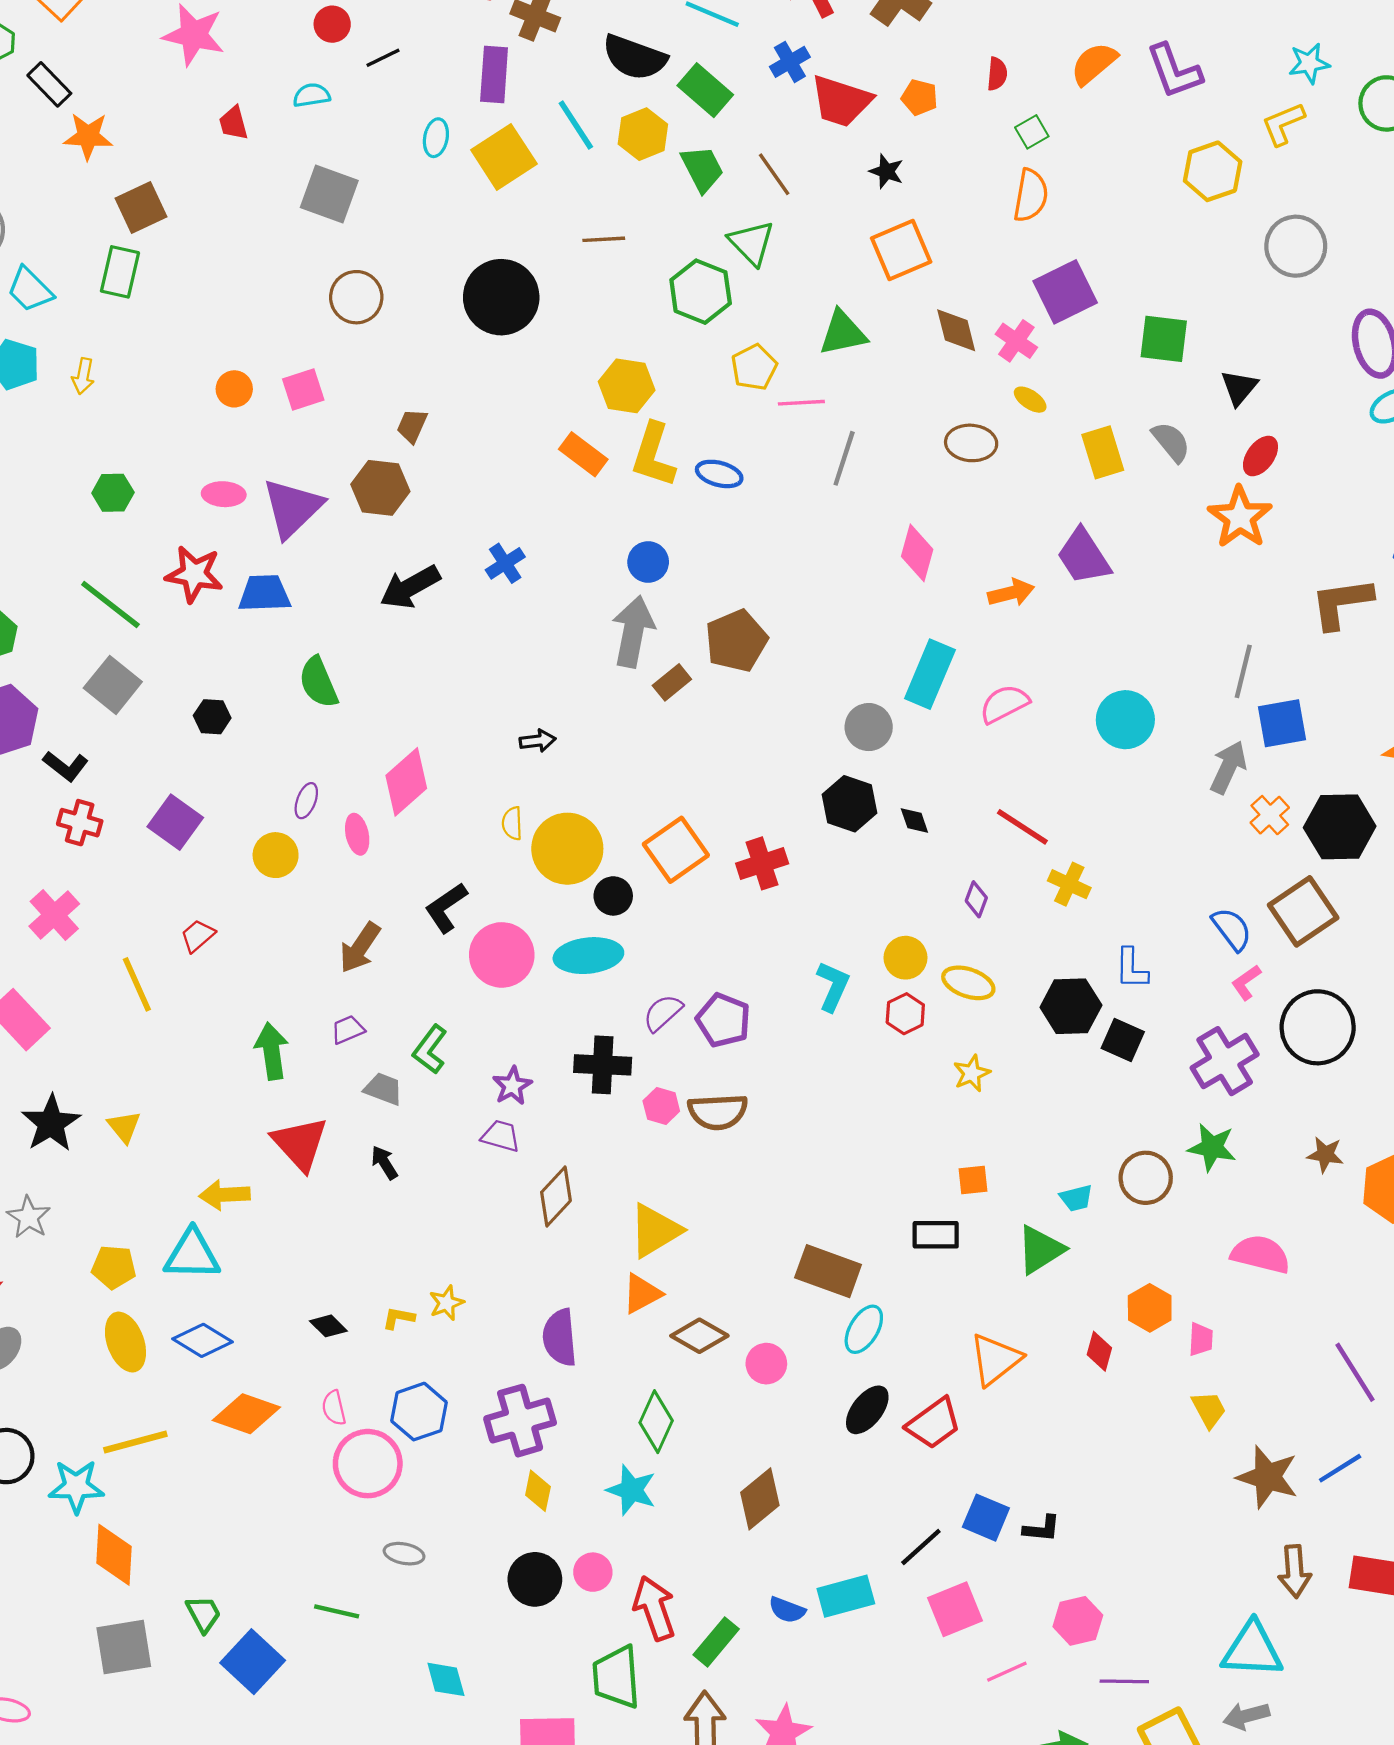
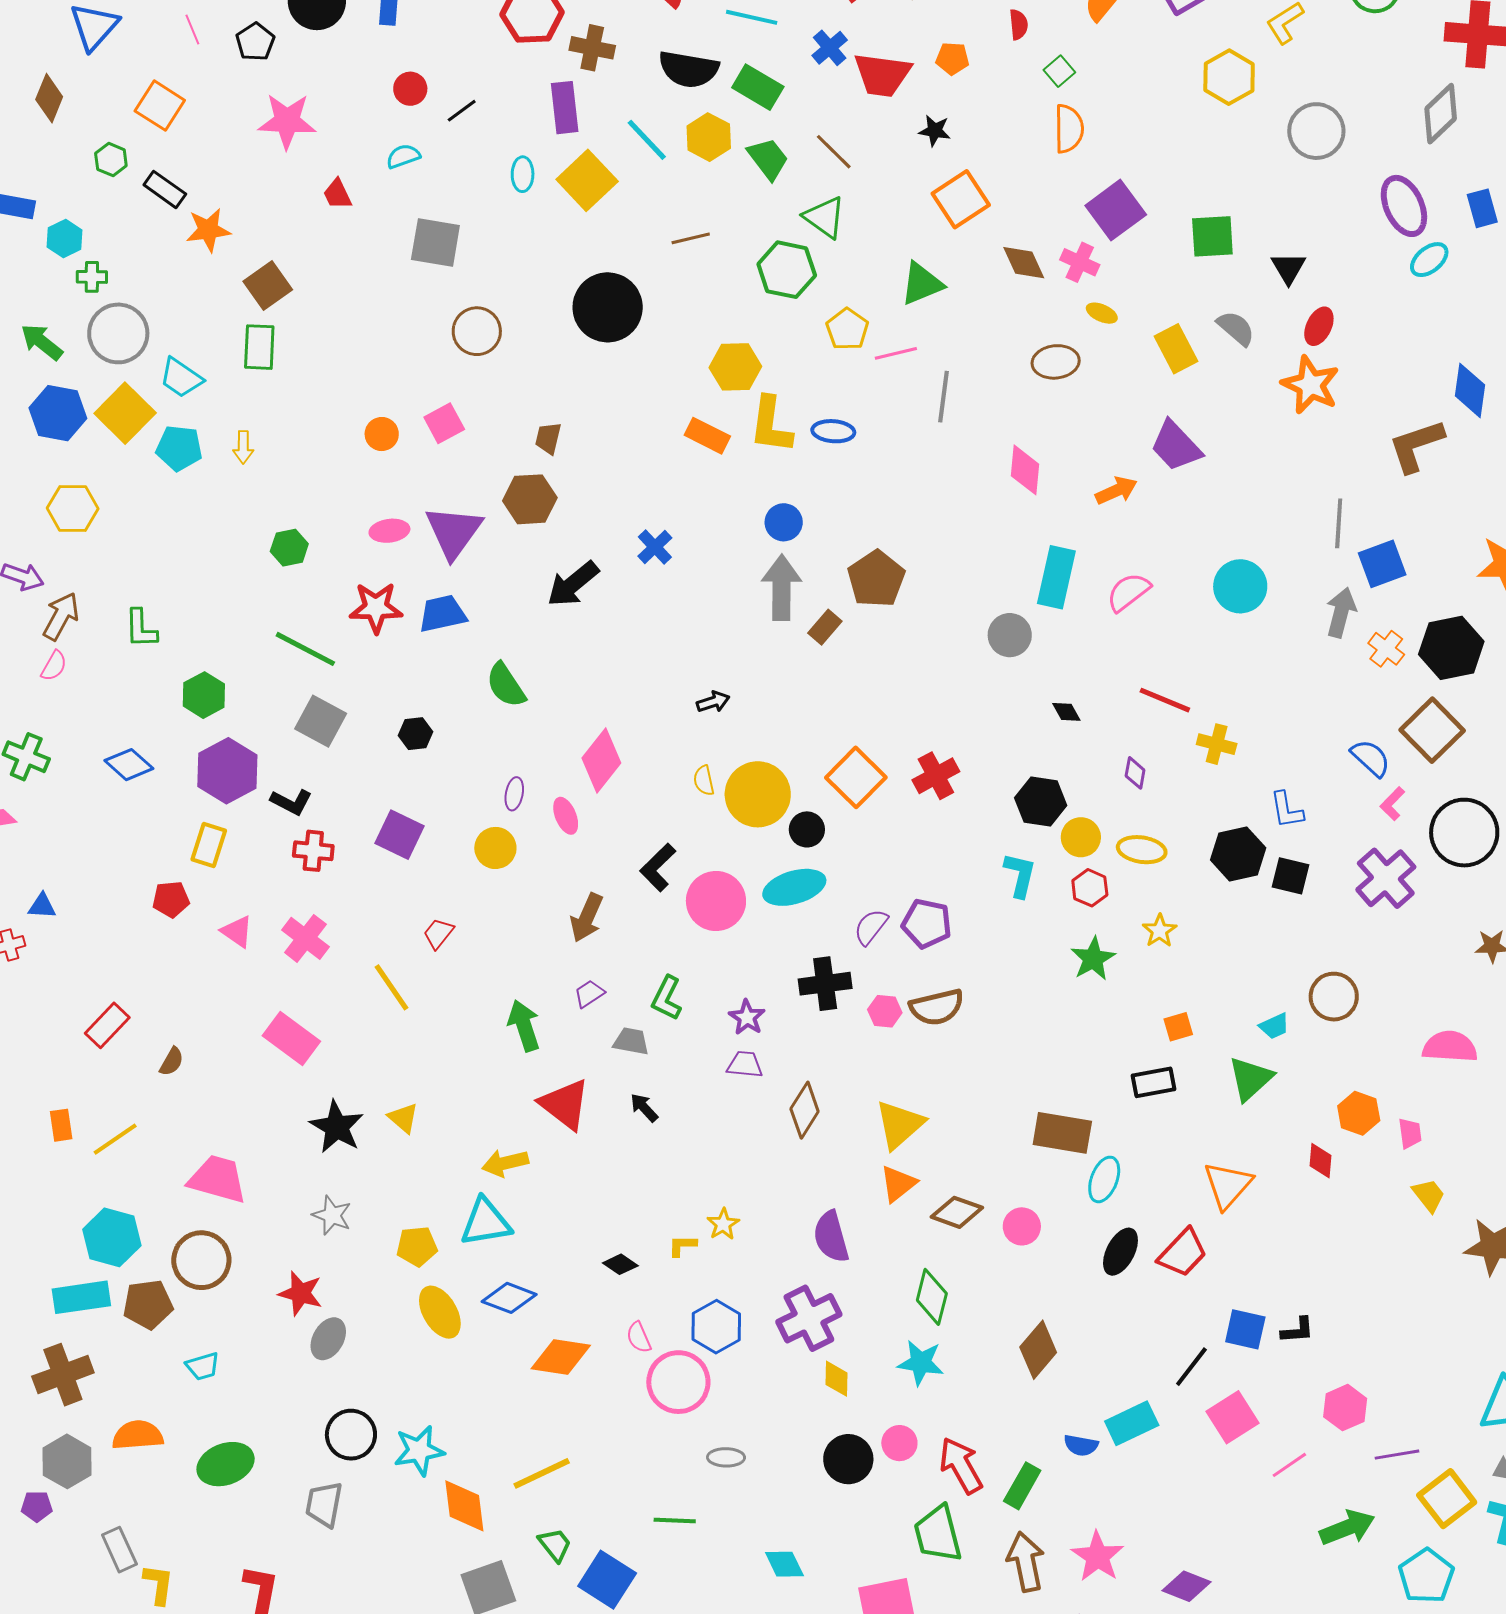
black hexagon: (849, 804) -> (1041, 802), moved
green star: (1212, 1147) -> (1093, 959), moved, turned -30
yellow line: (135, 1442) -> (542, 1473), moved

